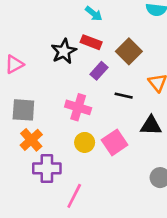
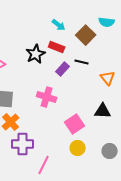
brown square: (129, 51) -> (86, 35), moved
black line: (124, 96) -> (82, 62), moved
yellow circle: (85, 142) -> (78, 148), moved

